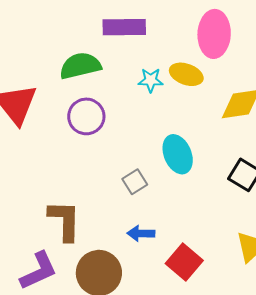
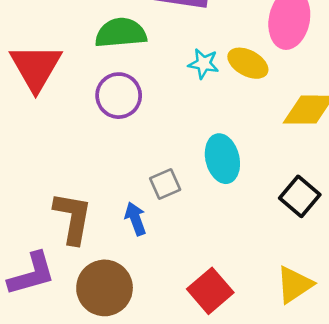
blue arrow: (141, 233) -> (135, 219), moved, turned 60

